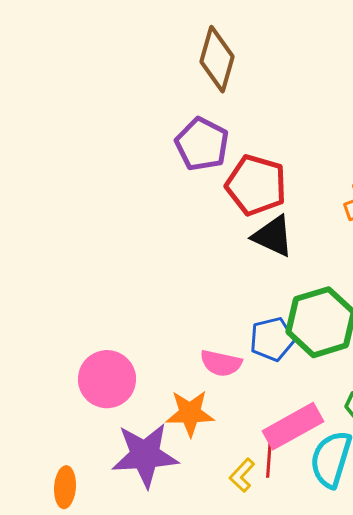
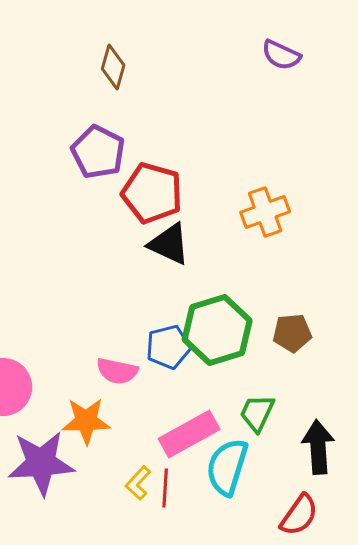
brown diamond: (217, 59) -> (113, 67), size x0.7
red line: (269, 458) -> (165, 488), moved

